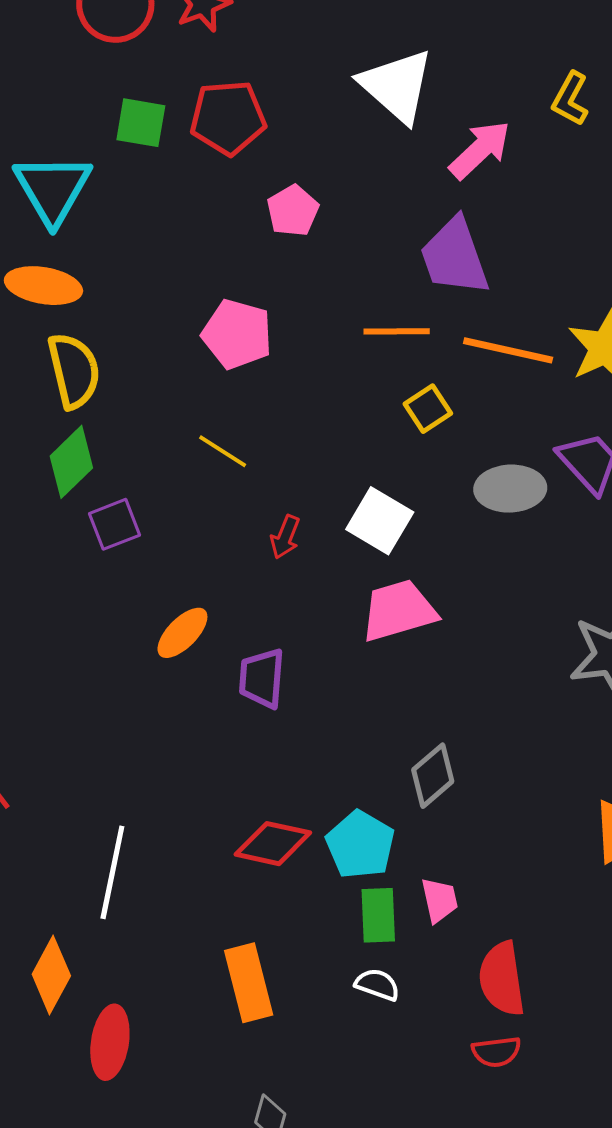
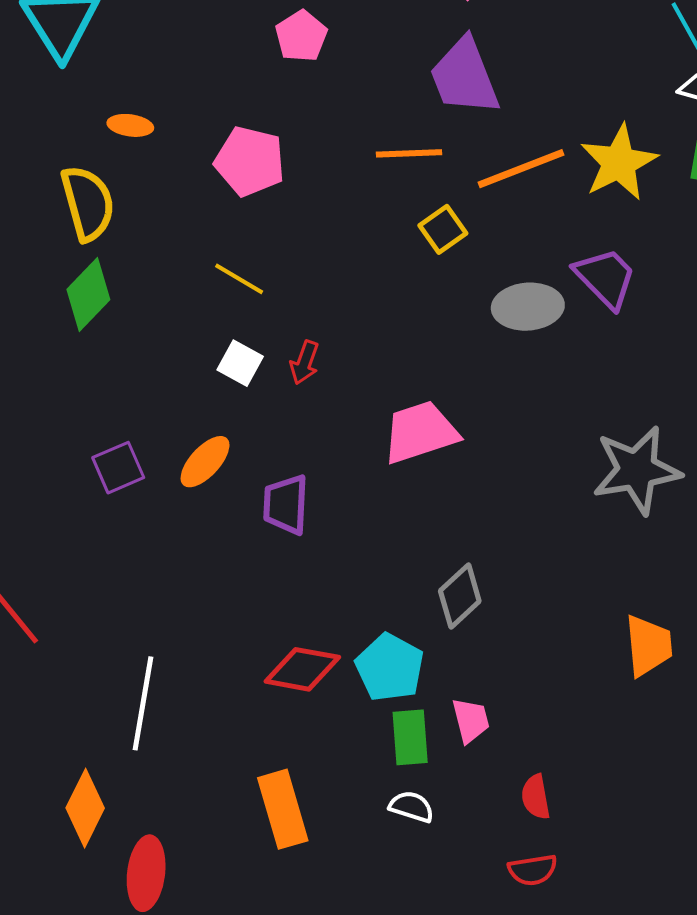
orange ellipse: (43, 286) -> (130, 125), moved, size x0.6
orange line: (508, 350) -> (521, 169), turned -32
white square: (380, 521) -> (240, 363), moved, size x0.7
purple square: (114, 524) -> (118, 468), moved
red semicircle: (502, 979) -> (536, 797), size x0.6

